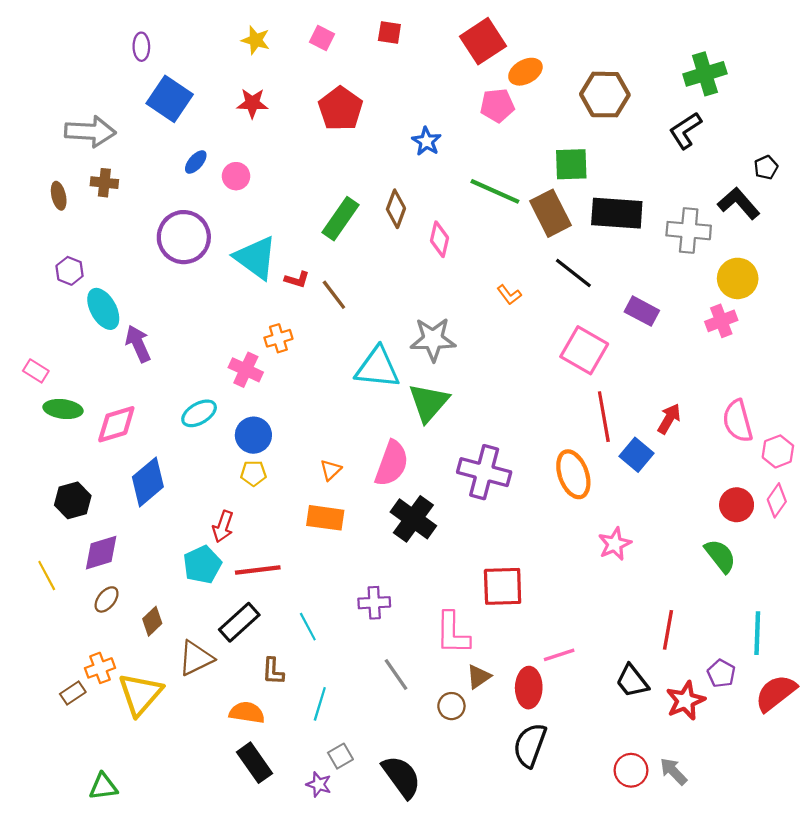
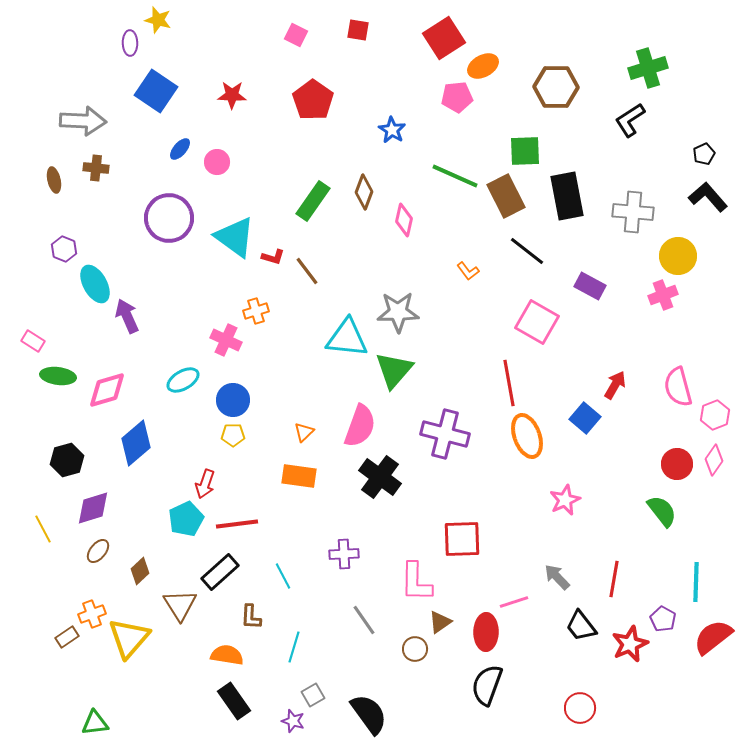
yellow star: (256, 40) -> (158, 20), moved
black L-shape: (739, 203) -> (708, 197), moved
black rectangle: (617, 213) -> (567, 196), turned 75
red line: (604, 417) -> (509, 383), moved
brown triangle: (196, 658) -> (180, 605), turned -36
gray arrow: (673, 771) -> (557, 577), moved

